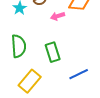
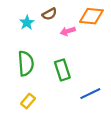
yellow rectangle: (30, 81) -> (28, 101), moved, size x0.6

